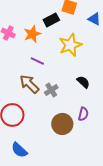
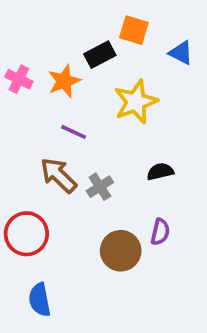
black semicircle: (83, 82) -> (160, 172), turned -56
blue semicircle: (19, 150) -> (40, 300), turned 36

